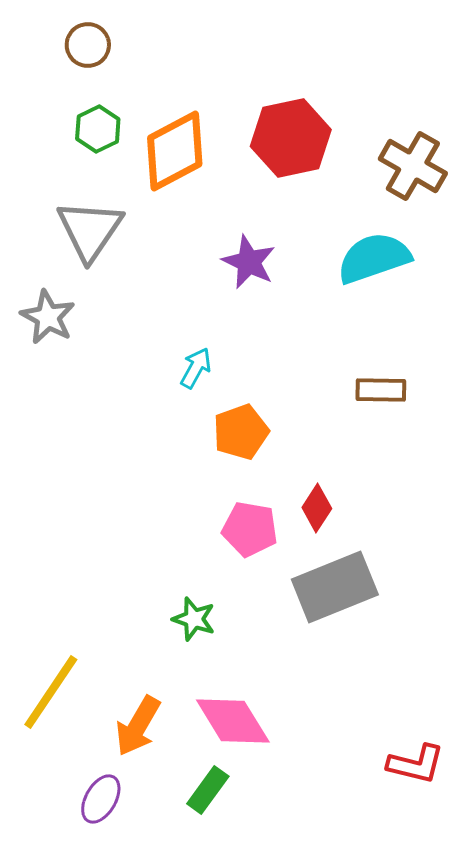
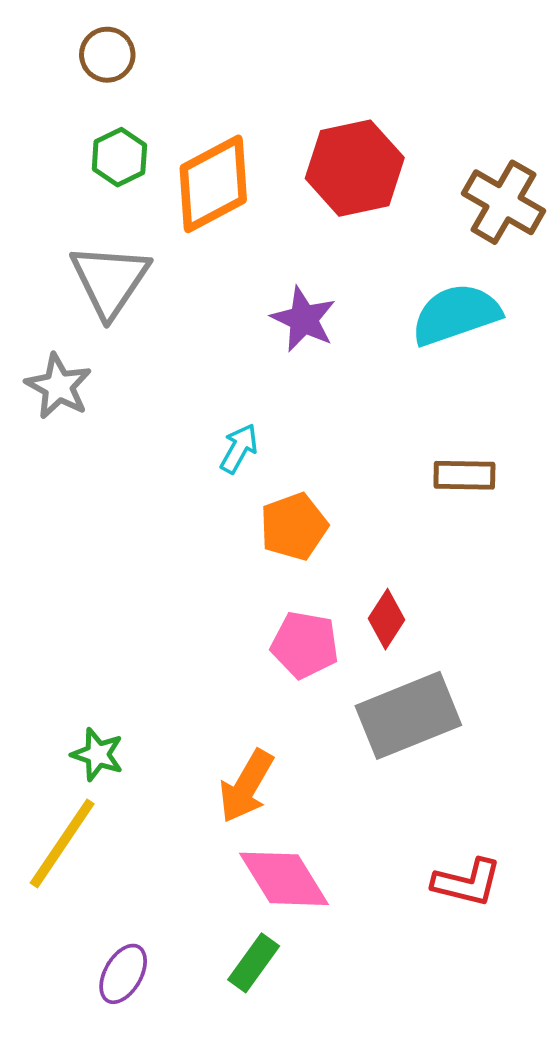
green star: (194, 619) -> (98, 754), moved
orange arrow: (138, 726) -> (246, 786), moved
red L-shape: (416, 764) -> (467, 882), moved

